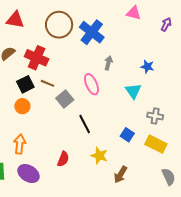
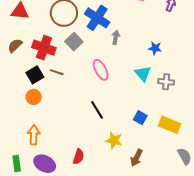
gray arrow: (108, 63) -> (116, 37), moved
gray square: (65, 99) -> (74, 42), moved
gray cross: (155, 116) -> (166, 82), moved
red semicircle: (63, 159) -> (78, 157), moved

